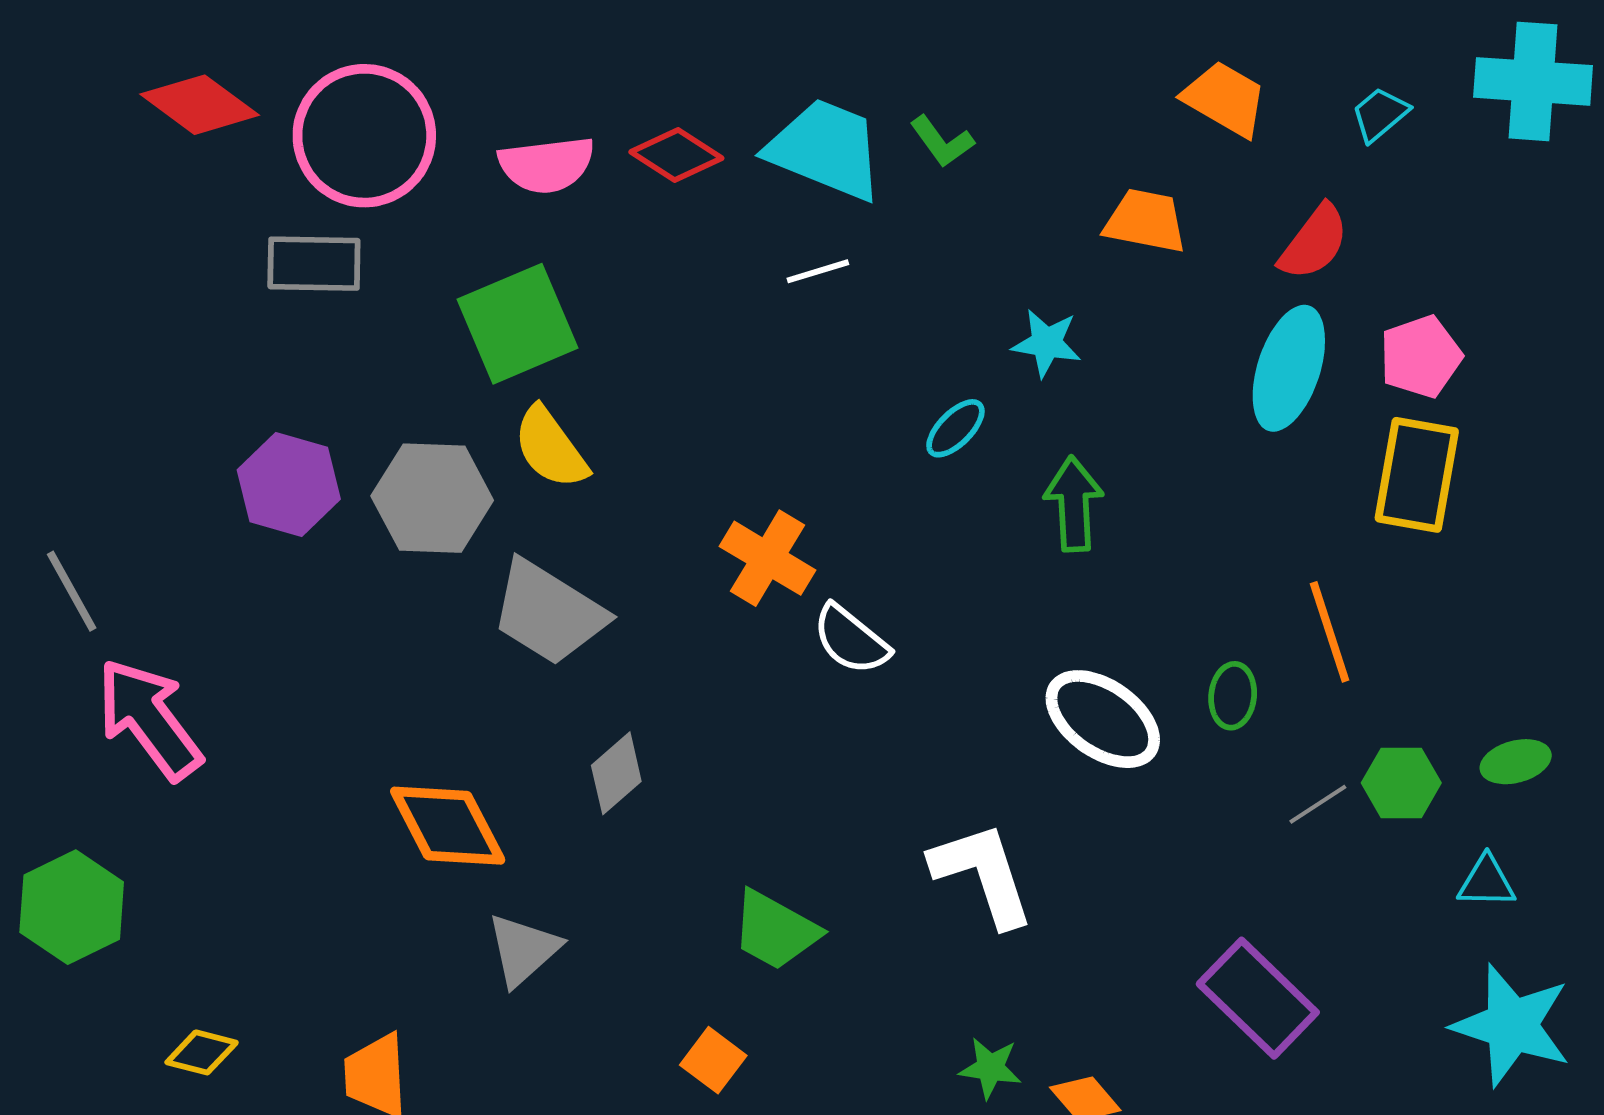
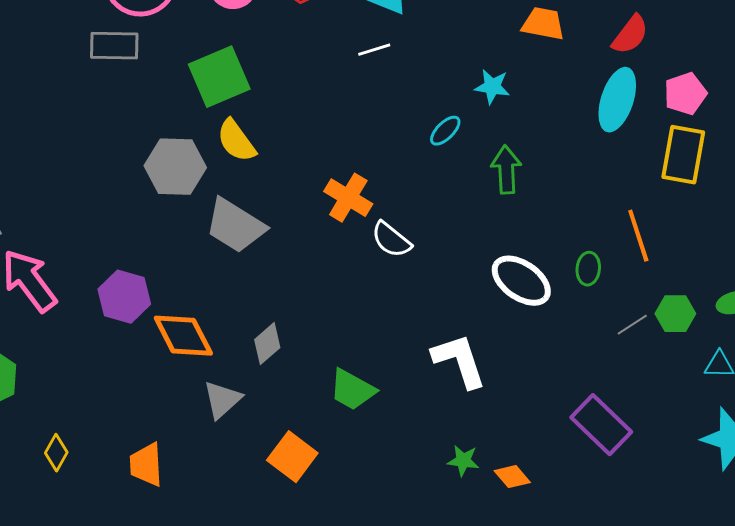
purple hexagon: (289, 485) -> (124, 297), moved
gray diamond: (616, 773) -> (267, 344), moved
yellow diamond: (202, 1052) -> (56, 453), turned -75
orange square: (713, 1060) -> (292, 457), moved, size x1.5

